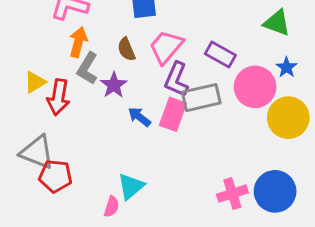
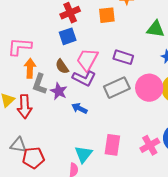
purple L-shape: (176, 79) -> (84, 78), moved, turned -75
pink circle: (255, 87) -> (149, 88), moved
pink rectangle: (173, 114) -> (112, 145), moved
gray triangle: (37, 152) -> (18, 145), size x0.7

